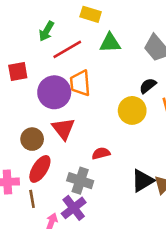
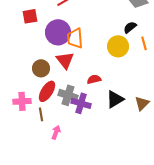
orange trapezoid: (80, 83) -> (75, 38), moved
gray cross: (80, 181) -> (68, 95), moved
black triangle: (143, 181) -> (115, 99), moved
purple cross: (74, 208) -> (81, 103), moved, turned -36

